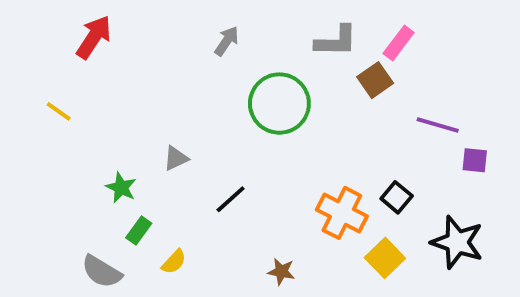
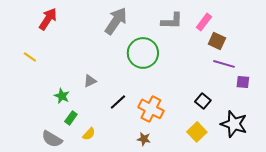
gray arrow: (227, 41) -> (116, 21), size x1.8
brown square: (375, 80) -> (217, 41), moved, turned -30
orange cross: (342, 213) -> (151, 109), moved

